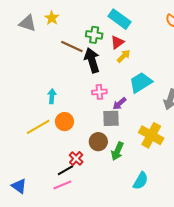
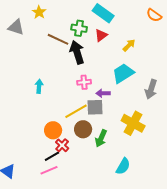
gray triangle: (27, 23) -> (16, 27), moved
yellow arrow: (124, 56) -> (129, 45), moved
purple arrow: (119, 104) -> (103, 93), turned 40
orange circle: (64, 122) -> (53, 130), moved
yellow line: (38, 127) -> (76, 111), moved

